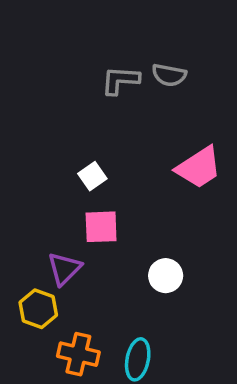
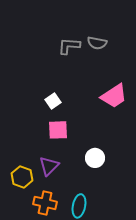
purple triangle: (64, 269) -> (49, 166), moved

